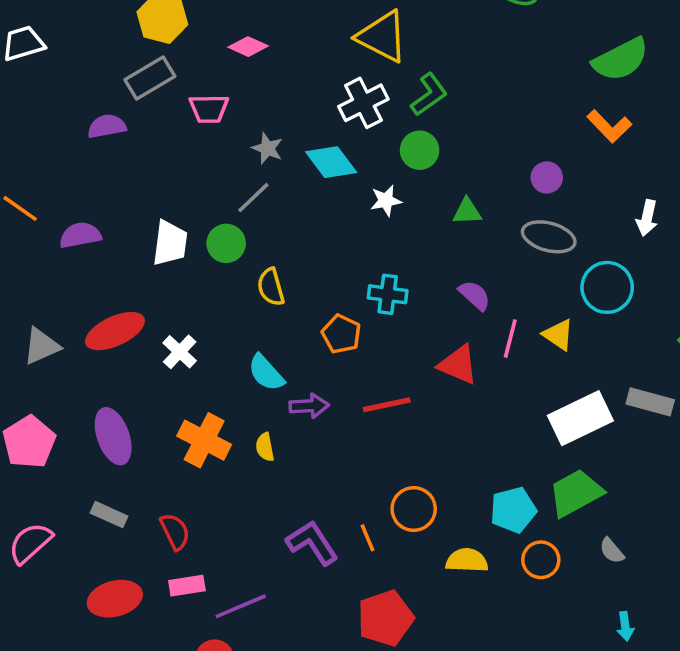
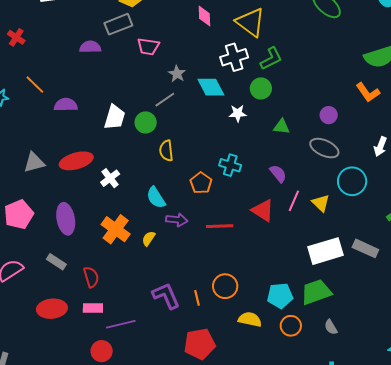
pink diamond: (248, 47) -> (204, 16), moved, turned 55
yellow semicircle: (265, 447) -> (149, 239), turned 35

